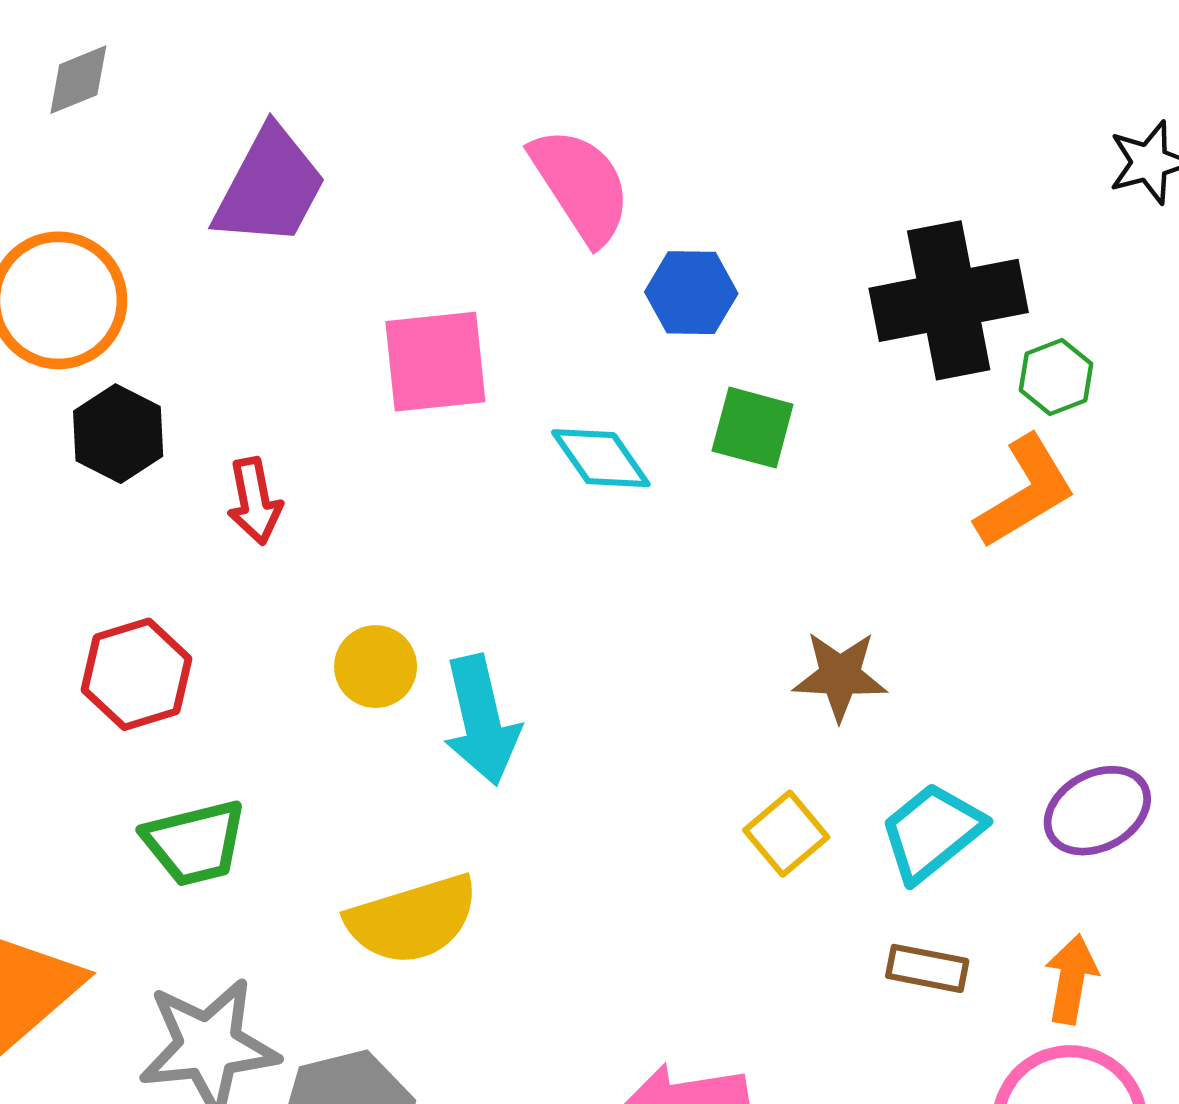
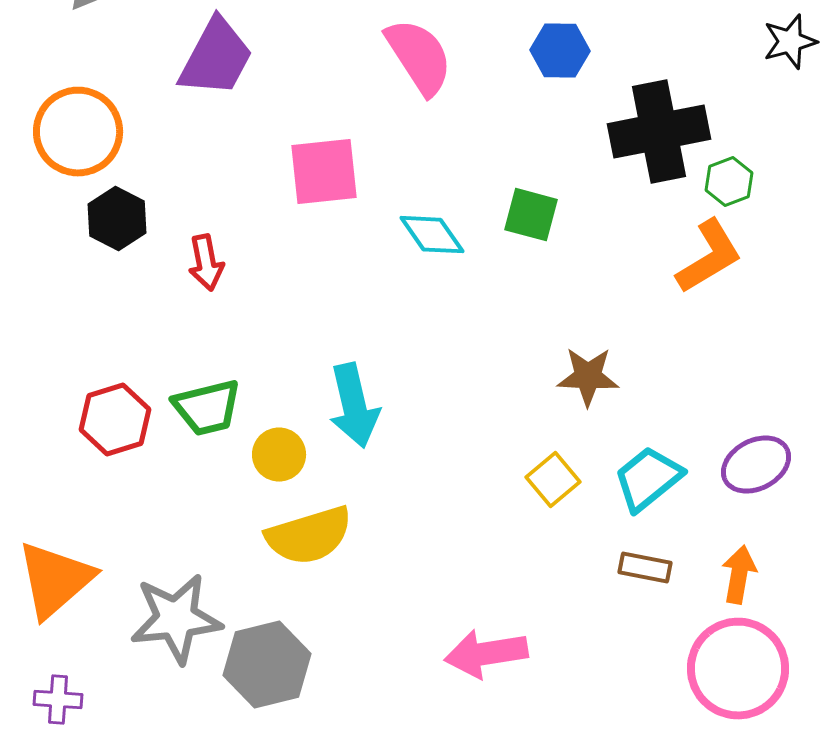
blue hexagon: (691, 293) -> (560, 51), moved
yellow circle: (376, 667) -> (279, 455), moved
red hexagon: (137, 674) -> (115, 420), moved
green trapezoid: (195, 843) -> (207, 408), moved

